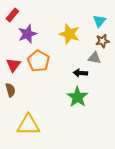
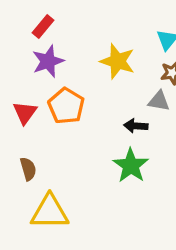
red rectangle: (12, 15) -> (43, 26), moved
brown semicircle: (10, 90) -> (28, 169), moved

